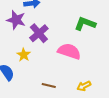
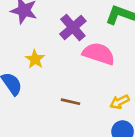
purple cross: (39, 33) -> (73, 28), moved

